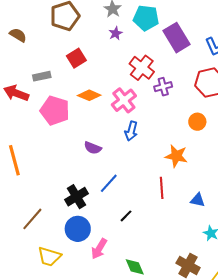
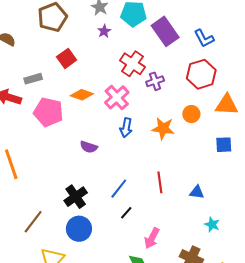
orange star: (176, 156) -> (163, 128), moved
blue line: (109, 183) -> (119, 189), moved
pink arrow: (99, 249) -> (152, 238), moved

